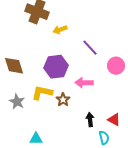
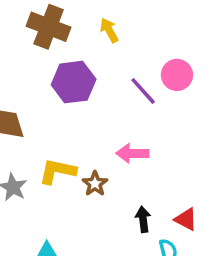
yellow arrow: (60, 30) -> (109, 30), moved, turned 80
pink circle: (116, 66) -> (177, 75), moved
purple hexagon: (56, 67) -> (74, 82), moved

